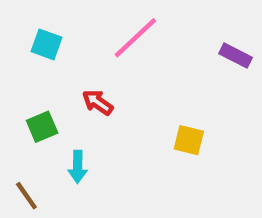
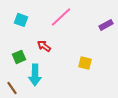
purple rectangle: (236, 56) -> (106, 25), turned -56
cyan arrow: (78, 167) -> (35, 75), size x1.5

